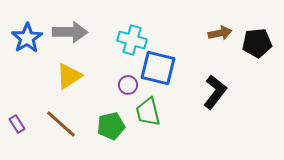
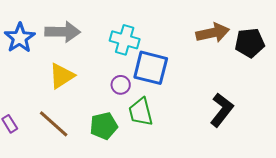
brown arrow: (220, 33) -> (213, 33), size x1.4
black L-shape: (215, 92) -> (222, 110), moved

